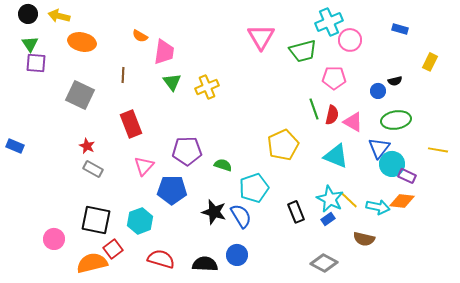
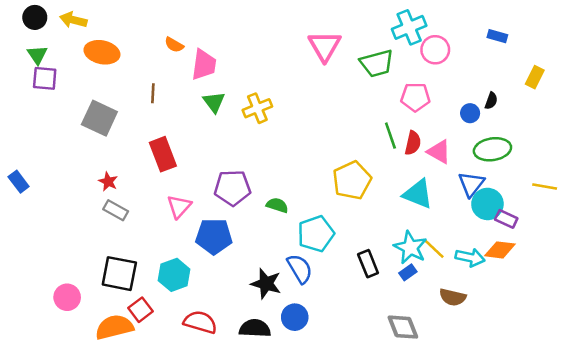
black semicircle: (395, 81) -> (491, 101), turned -56
blue rectangle: (15, 146) -> (19, 182), turned 30
black star: (214, 212) -> (266, 284), moved
gray diamond: (324, 263) -> (403, 327), turned 40

